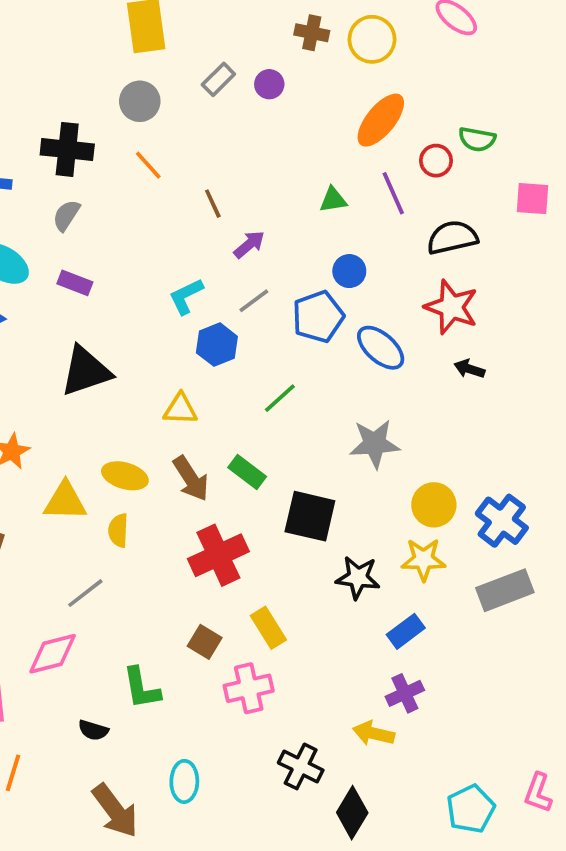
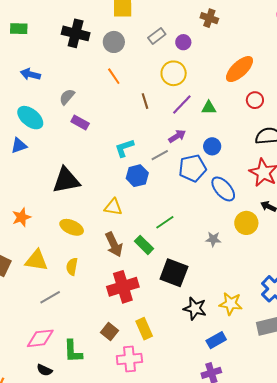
yellow circle: (372, 39) -> (174, 73), moved
black cross: (67, 149) -> (76, 33), moved
red circle: (436, 161) -> (255, 100), moved
purple line: (393, 193) -> (182, 104), moved, turned 60
purple arrow: (249, 244) -> (177, 136), moved
purple rectangle: (75, 283) -> (80, 123), moved
green line: (280, 398) -> (165, 222), moved
gray star: (375, 444) -> (213, 239), size x0.6
yellow ellipse: (125, 476) -> (72, 227), moved
yellow triangle: (65, 501) -> (36, 260), moved
yellow circle: (434, 505) -> (246, 223), moved
pink diamond: (53, 654) -> (40, 338), moved

